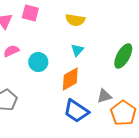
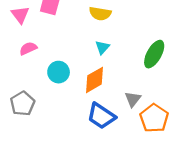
cyan circle: (38, 62) -> (59, 72), moved
gray triangle: (104, 96) -> (133, 99), turned -35

